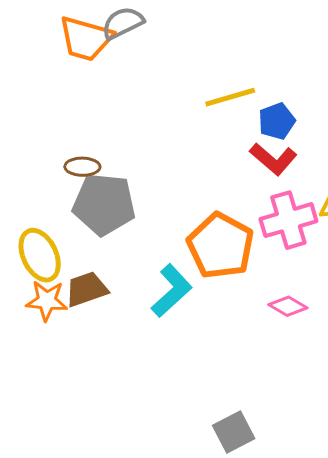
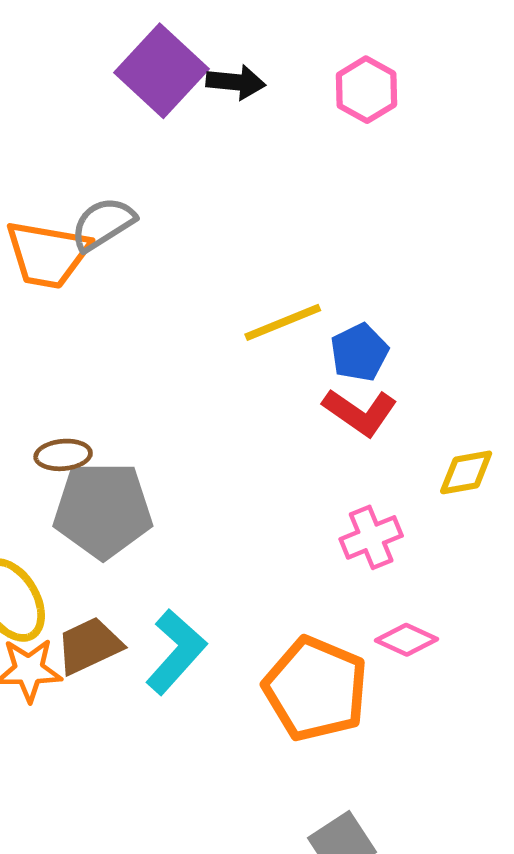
pink cross: (288, 220) -> (371, 537), moved, size x0.7
orange pentagon: (221, 246) -> (316, 689), moved
cyan L-shape: (172, 291) -> (176, 652), moved

